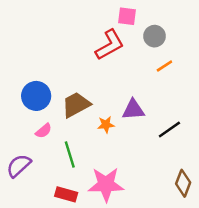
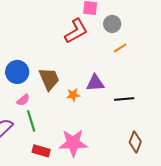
brown trapezoid: (76, 105) -> (49, 79), turned 95
black line: (169, 130) -> (124, 99), turned 30
green line: (70, 155) -> (31, 121), moved

